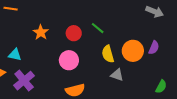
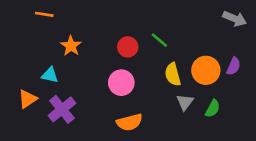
orange star: (41, 32) -> (71, 46), moved
gray triangle: (117, 75) -> (185, 102), turned 48
green semicircle: (161, 87) -> (213, 109), moved

